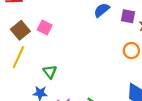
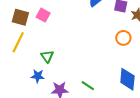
brown square: (20, 30) -> (20, 17), turned -36

